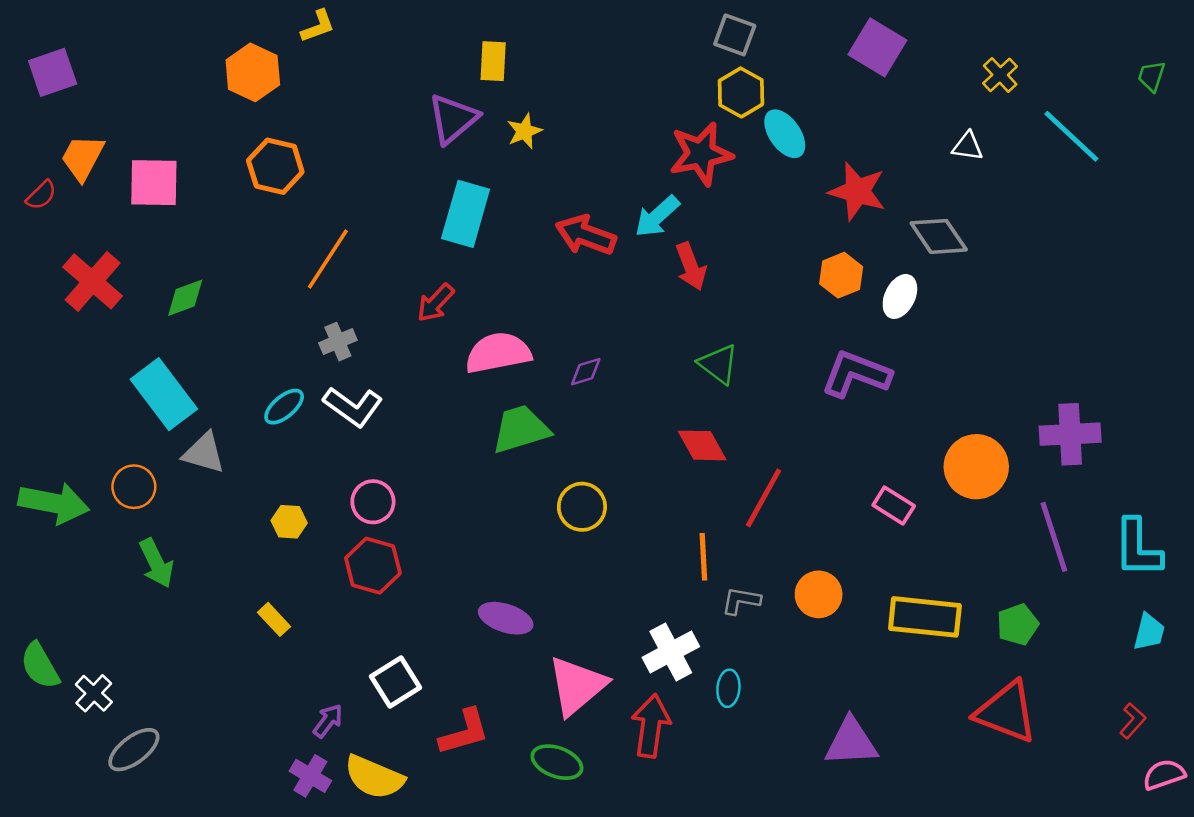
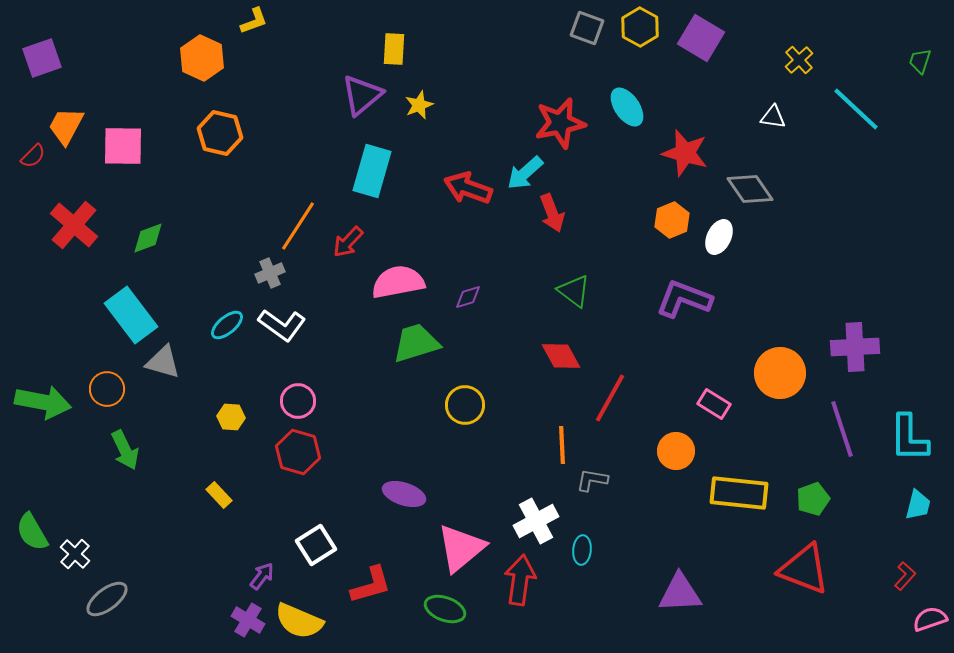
yellow hexagon: (741, 92) -> (640, 27), moved
orange line: (328, 259) -> (298, 226), moved
orange circle: (819, 594) -> (676, 451), moved

